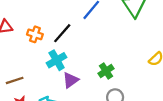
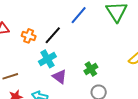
purple triangle: (71, 80) -> (60, 77), turned -49

